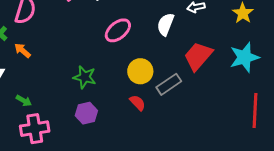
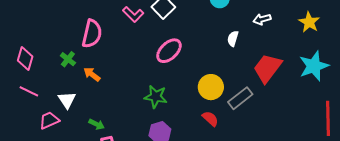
white semicircle: (166, 24) -> (233, 39), size x0.7
pink ellipse: (118, 30) -> (169, 51), moved

